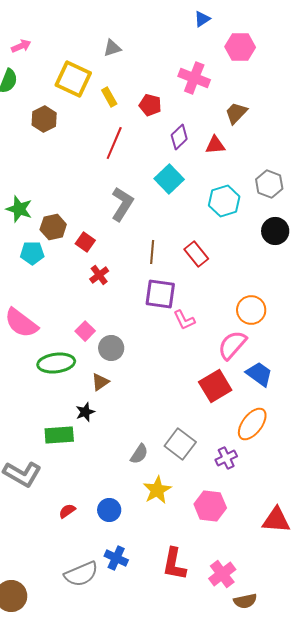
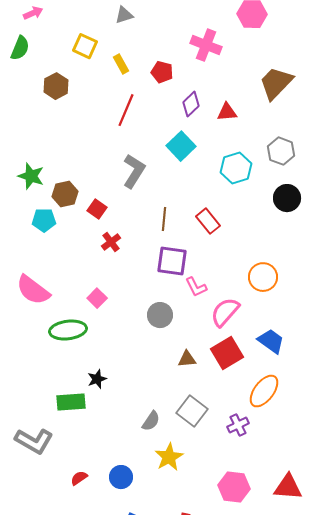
yellow square: (73, 79) -> (85, 46), size x0.7
brown trapezoid: (236, 113) -> (276, 83), moved, size x1.5
pink semicircle: (232, 345) -> (225, 312), moved
gray circle: (111, 348) -> (160, 315), moved
brown triangle: (100, 382) -> (187, 359), moved, turned 30
pink hexagon: (210, 506) -> (234, 487), moved

